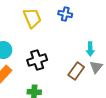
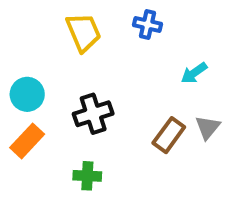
cyan arrow: (90, 49) -> (194, 73), moved, turned 56

